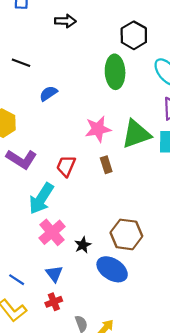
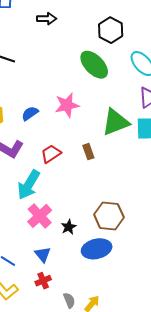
green ellipse: (115, 72) -> (94, 65), turned -40
blue semicircle: (48, 93) -> (30, 113), moved
pink star: (98, 129) -> (67, 105), moved
red trapezoid: (66, 166) -> (51, 154), turned 35
blue ellipse: (112, 269) -> (97, 249), turned -44

